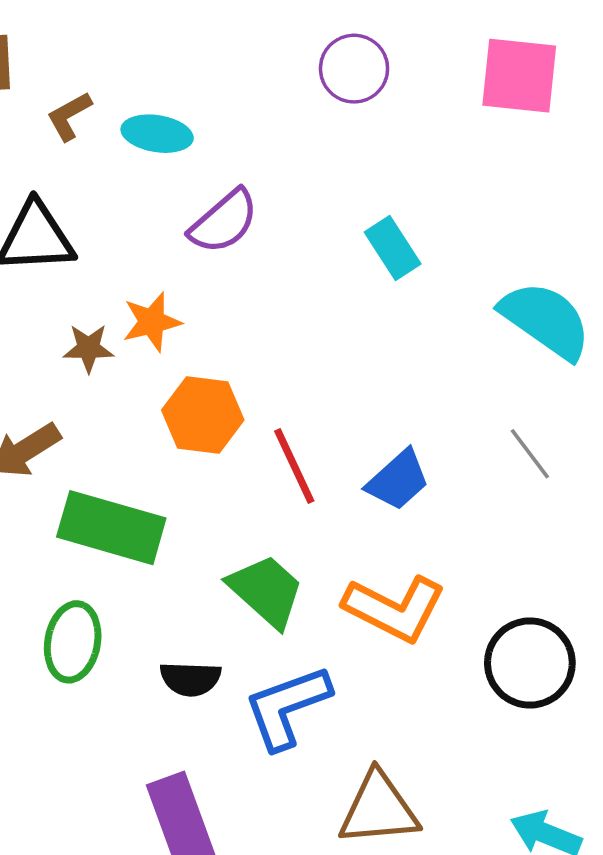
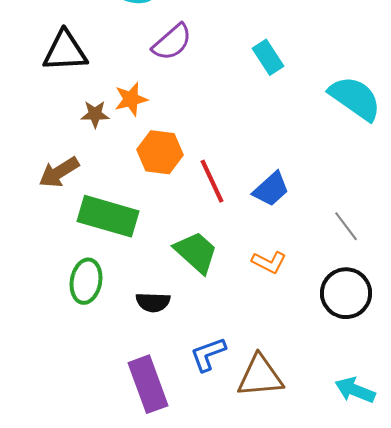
gray line: (530, 454) -> (346, 226), moved
orange L-shape: (394, 608) -> (269, 262), size x0.6
blue L-shape: (287, 707) -> (208, 354), moved, size x0.7

